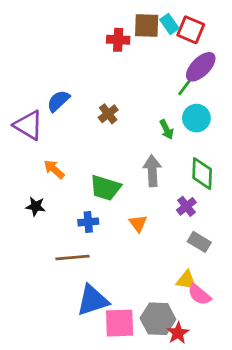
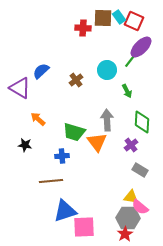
cyan circle: (196, 118) -> (107, 70), moved
green arrow: (167, 129) -> (127, 91), moved
orange triangle: (138, 223) -> (97, 142), moved, size x1.5
gray hexagon: (158, 319) -> (128, 218), moved

